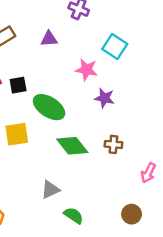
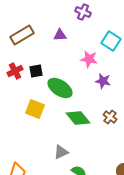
yellow square: (17, 134) -> (35, 109), turned 30
brown cross: (113, 144) -> (110, 117), turned 32

